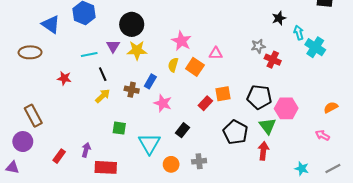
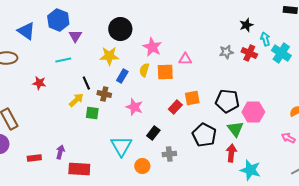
black circle: (132, 24) -> (120, 29), moved
purple triangle: (113, 46) -> (75, 36), moved
red cross: (273, 60) -> (249, 53), moved
orange square: (195, 67) -> (165, 72), turned -36
black line: (103, 74) -> (86, 83), moved
blue rectangle: (150, 81) -> (122, 76), moved
green square: (119, 128) -> (92, 113), moved
red rectangle: (59, 156) -> (34, 158), turned 48
gray cross: (199, 161) -> (169, 154), moved
cyan star: (302, 169) -> (250, 170), moved, size x1.5

